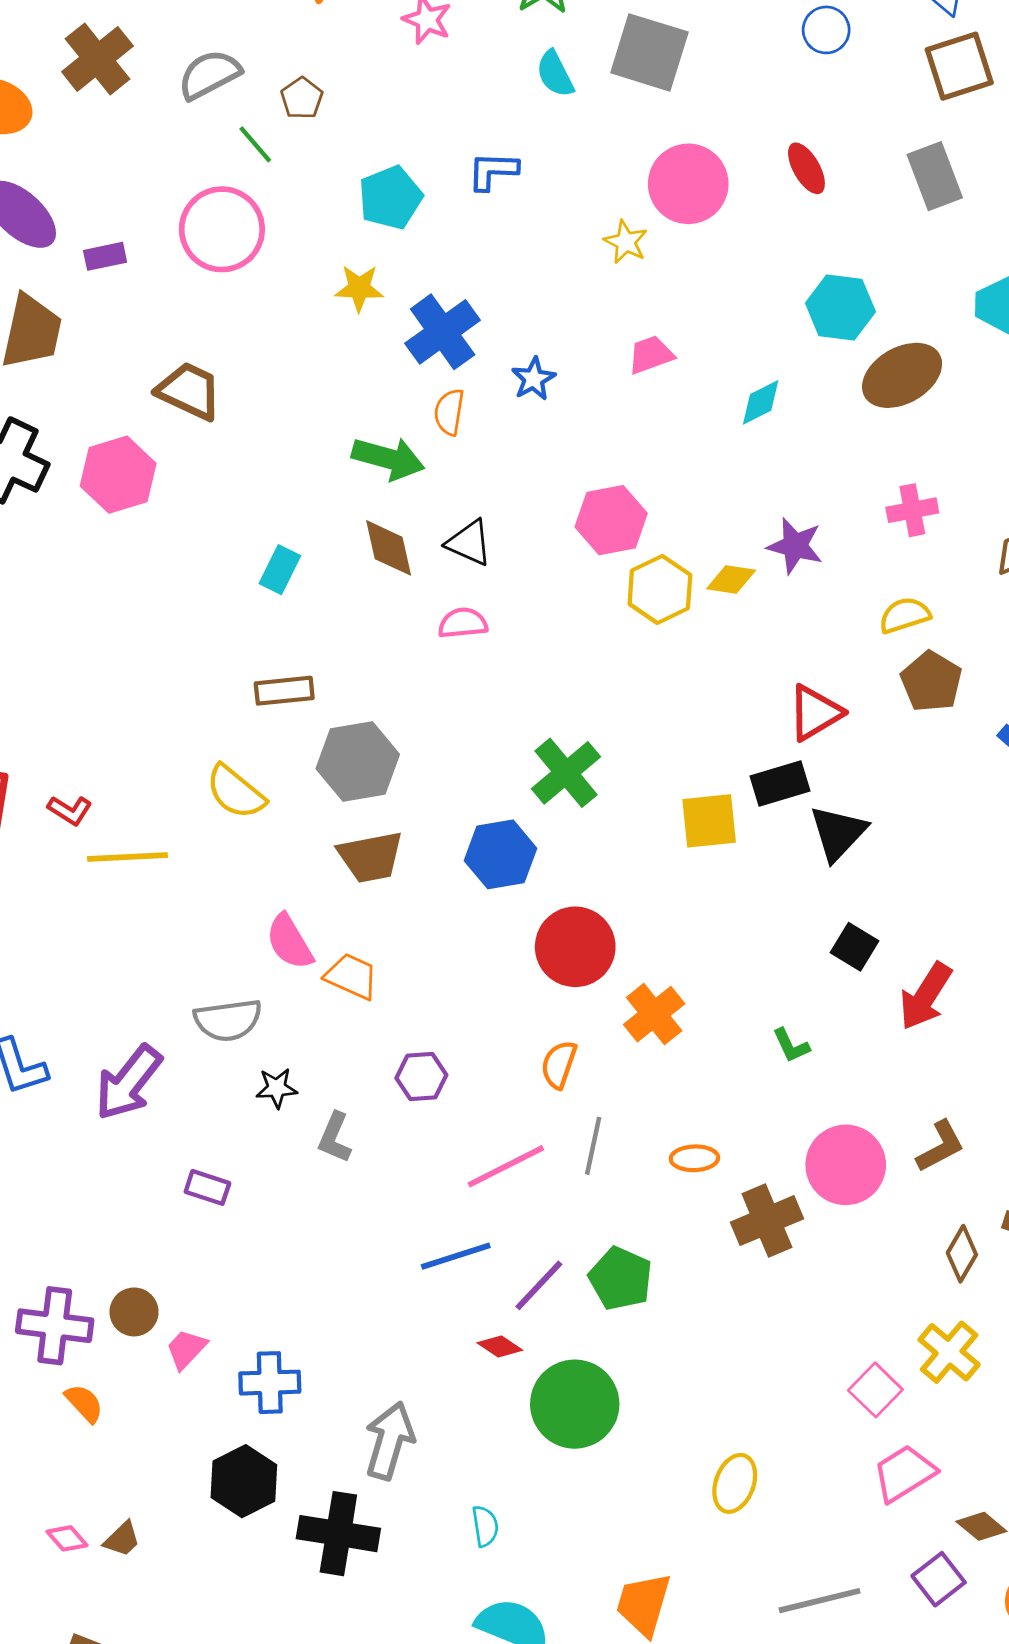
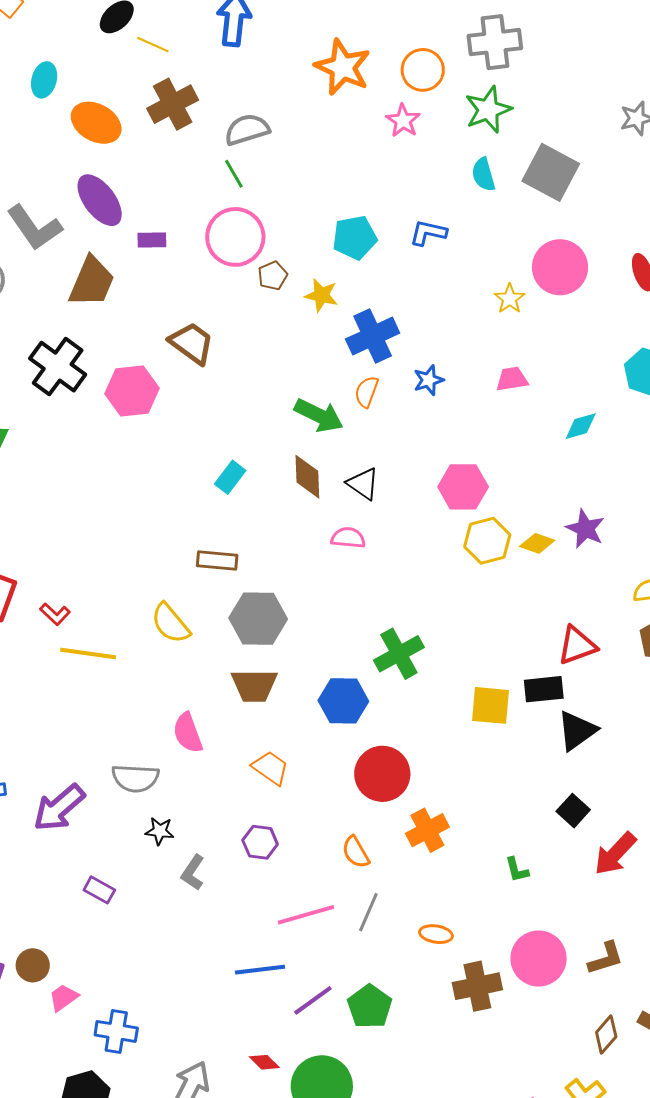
brown pentagon: (302, 98) -> (273, 276), moved
green line: (255, 144) -> (234, 174), moved
orange trapezoid: (352, 976) -> (270, 768), moved
orange semicircle: (559, 1064) -> (356, 852), turned -60
red diamond: (500, 1346) -> (264, 1062), moved

